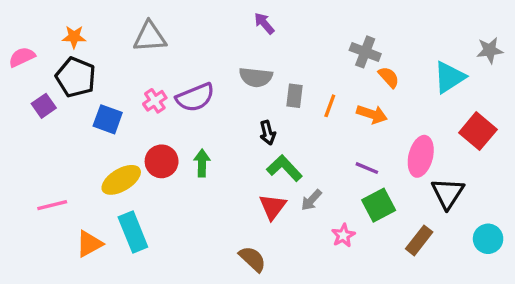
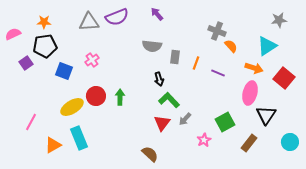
gray star: (490, 50) -> (279, 20), moved
black pentagon: (76, 77) -> (45, 46), turned -30
purple semicircle: (195, 97) -> (117, 17), moved
orange arrow: (372, 114) -> (254, 68), moved
purple line: (367, 168) -> (218, 73), moved
pink line: (52, 205) -> (31, 122), turned -48

